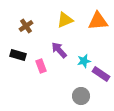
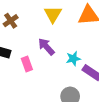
yellow triangle: (65, 20) -> (53, 14), turned -36

